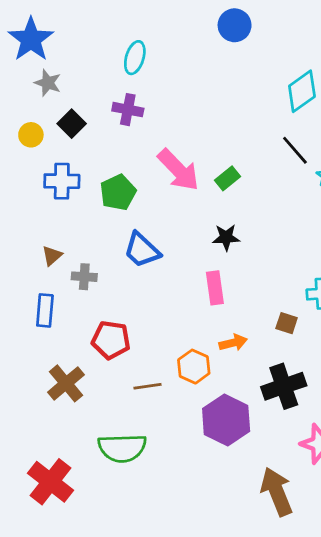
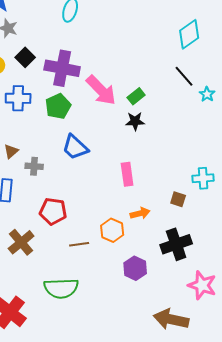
purple cross: (128, 110) -> (62, 68), moved, size x1.6
black star: (226, 237) -> (135, 121), moved
purple hexagon: (226, 420) -> (135, 268), size x0.7
brown arrow: (277, 492) -> (171, 319), turned -56

